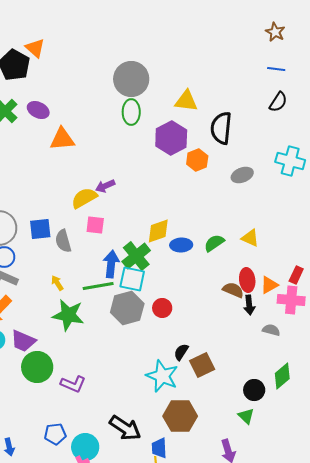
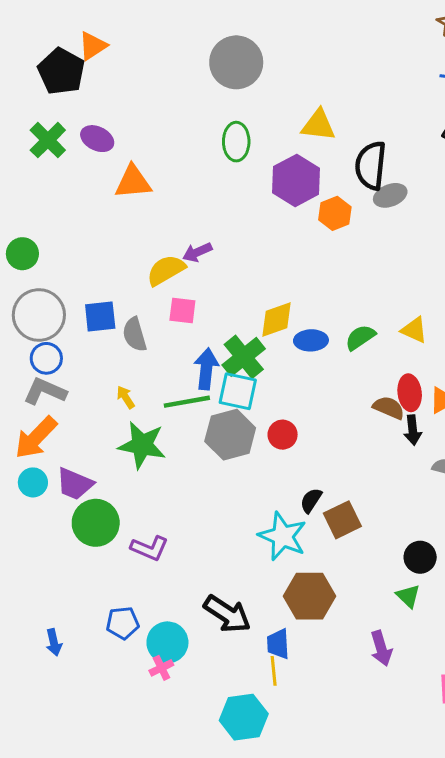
orange triangle: (35, 48) -> (93, 46), turned 45
gray circle: (131, 79) -> (236, 62), moved
gray ellipse: (242, 175) -> (390, 195), moved

